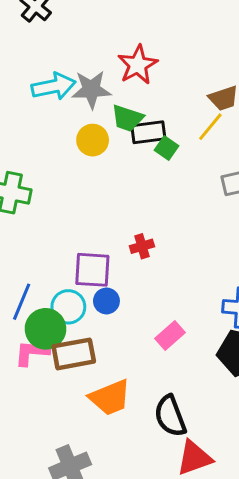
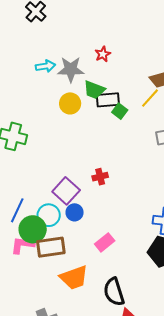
red star: (138, 65) -> (103, 54), size x0.6
cyan arrow: (54, 86) -> (45, 66), size x0.7
purple square: (92, 270) -> (66, 191), turned 36
pink rectangle: (170, 335) -> (105, 242), moved

